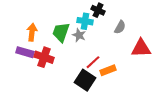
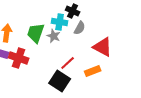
gray semicircle: (120, 27) -> (80, 28), moved
red triangle: (141, 48) -> (103, 47), moved, turned 30
orange rectangle: (108, 70) -> (93, 71), moved

